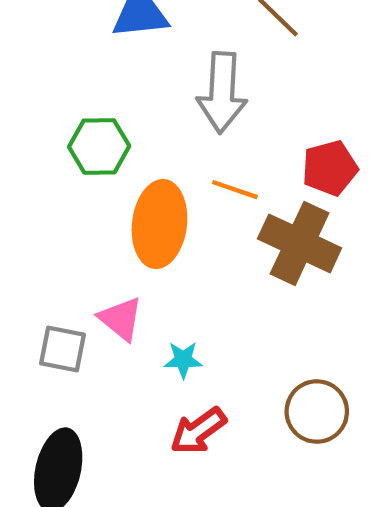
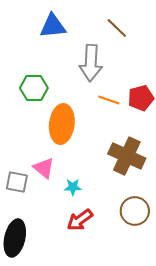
orange line: (235, 190) -> (109, 100), moved
brown cross: (300, 243) -> (127, 156), moved

